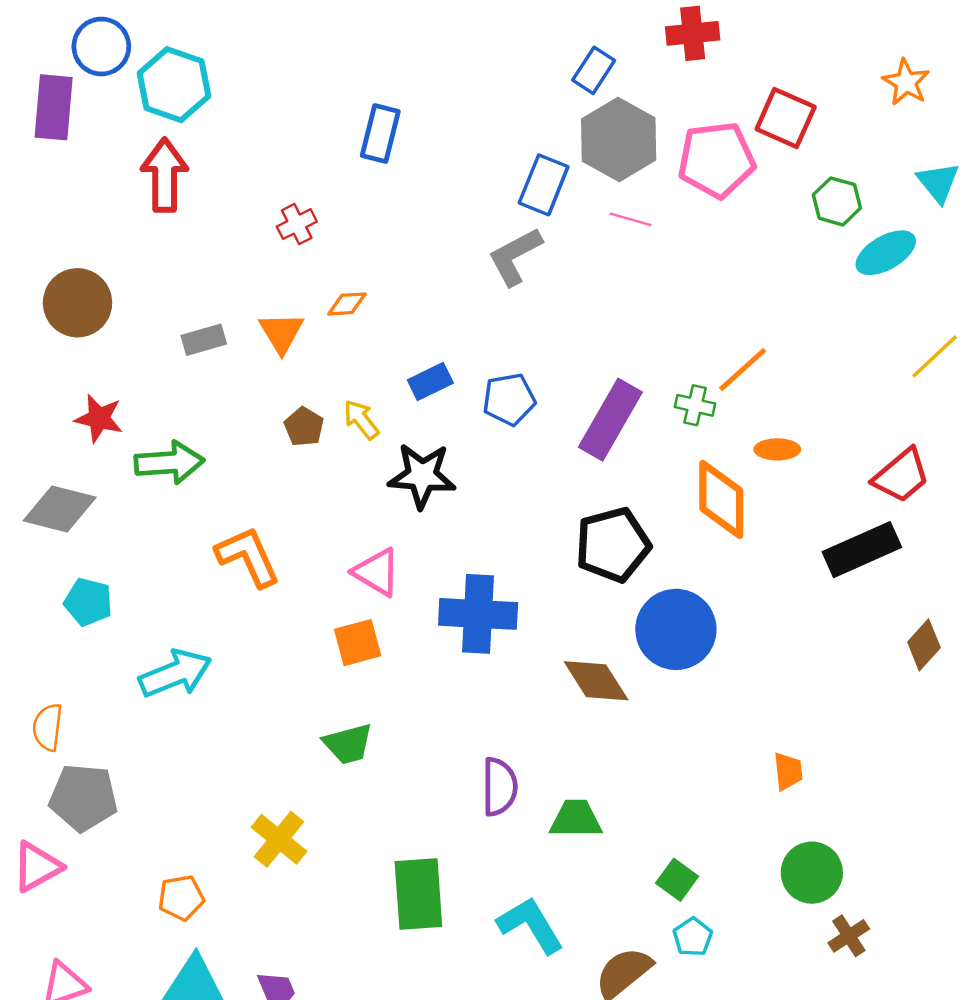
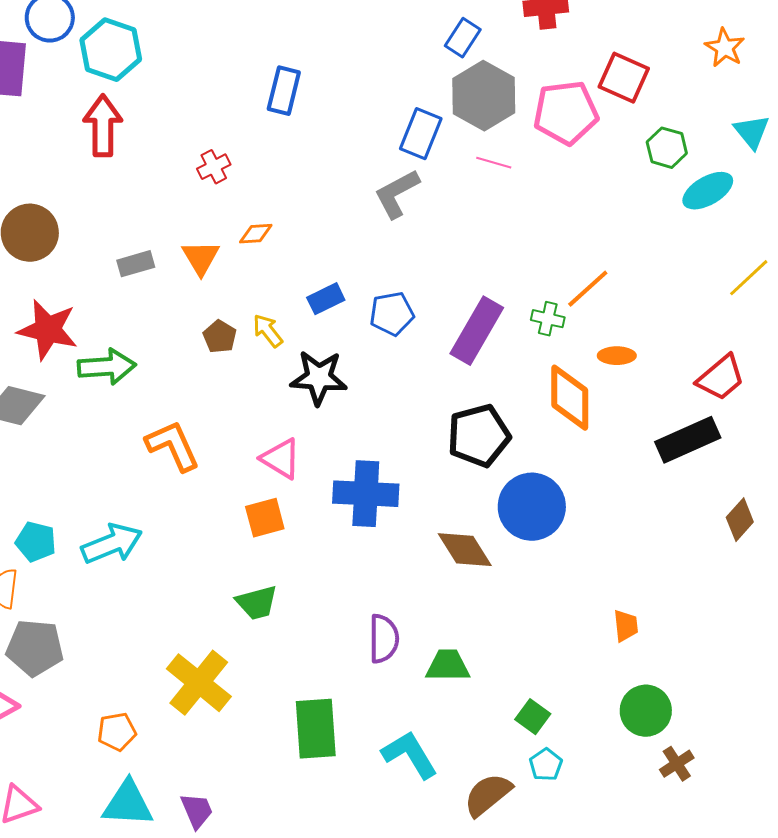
red star: (99, 418) -> (48, 330), size x1.5
cyan pentagon: (88, 602) -> (36, 542), moved
yellow cross: (279, 839) -> (199, 683), size x1.4

